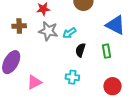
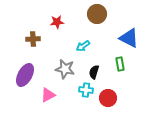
gray star: (48, 31) -> (65, 69), moved
black semicircle: (80, 50) -> (94, 72), moved
red circle: (112, 86) -> (108, 98), moved

